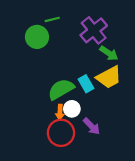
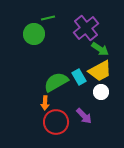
white circle: (72, 109) -> (101, 92), moved
orange arrow: (60, 112) -> (45, 103), moved

